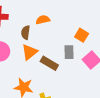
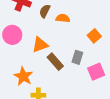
brown semicircle: (26, 32) -> (45, 11), moved
orange square: (82, 35) -> (94, 36), moved

